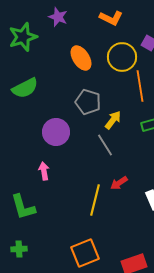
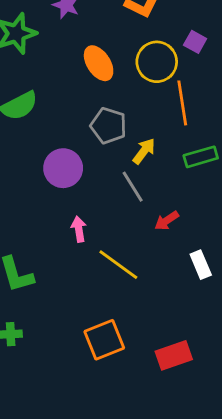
pink arrow: (44, 171) -> (79, 229), moved
red arrow: (119, 183) -> (167, 221), moved
yellow line: (95, 200) -> (118, 265), turned -68

